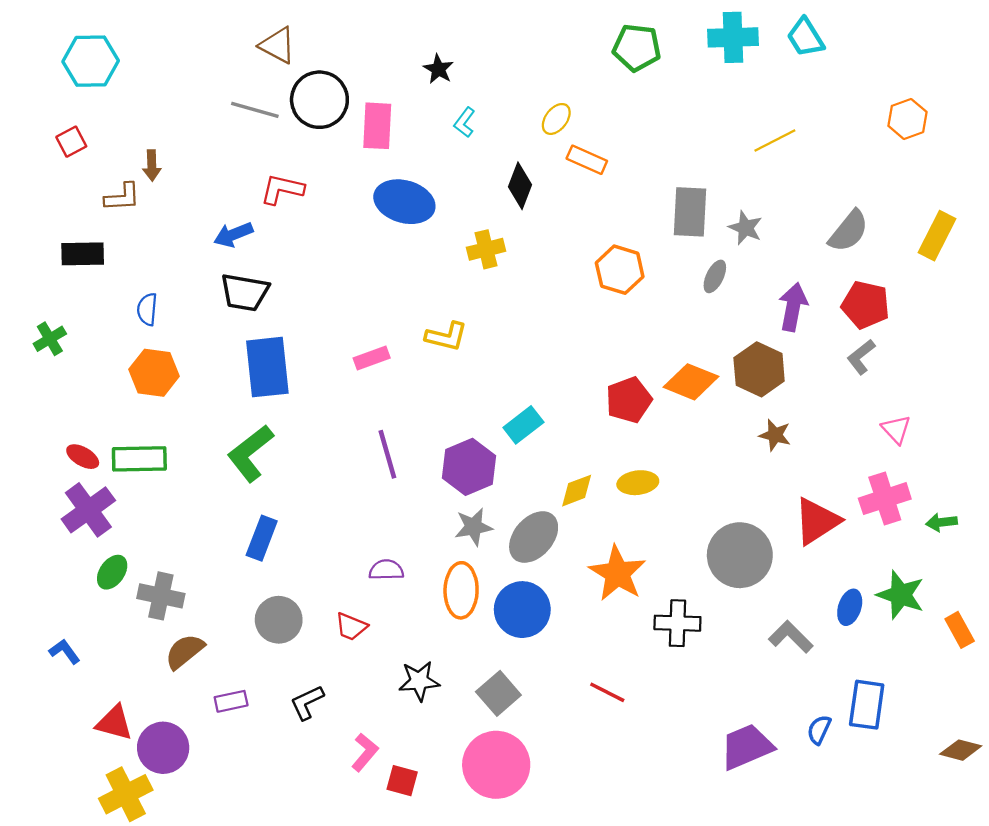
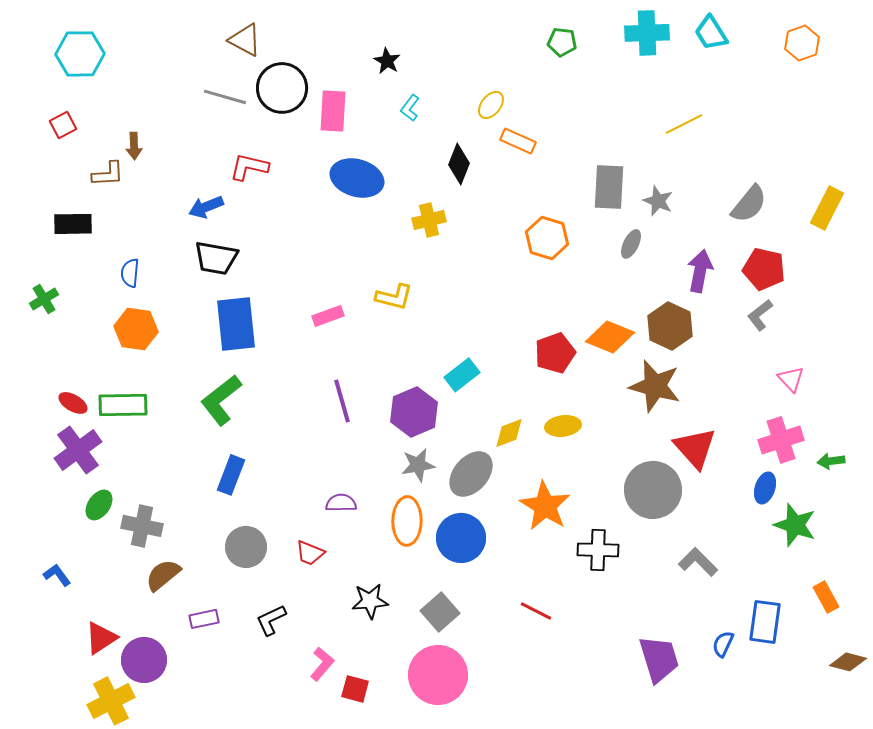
green pentagon: (637, 48) -> (562, 42), size x0.7
orange hexagon: (907, 119) -> (802, 43), moved
brown star: (775, 435) -> (655, 386), moved, size x1.8
red triangle: (817, 521) -> (695, 448), moved, turned -39
blue ellipse: (850, 607) -> (765, 488), moved
orange rectangle: (960, 630) -> (826, 597), moved
red triangle: (114, 723) -> (101, 638), turned -48
purple trapezoid: (747, 747) -> (659, 659), turned 96

